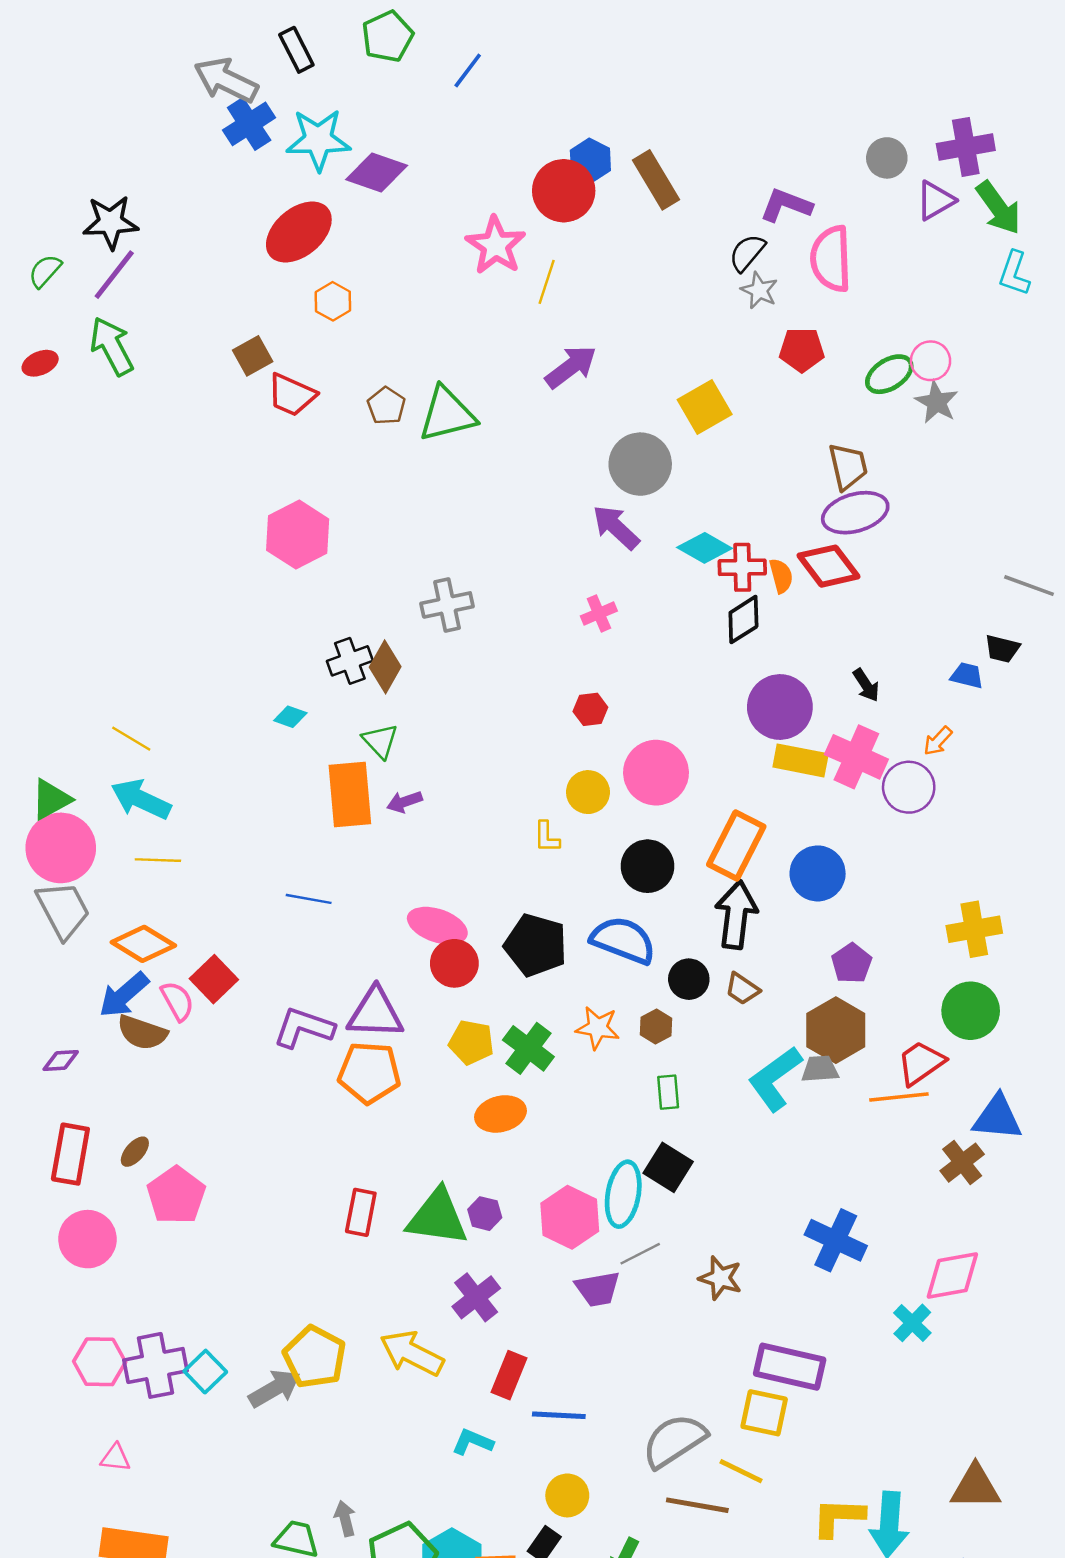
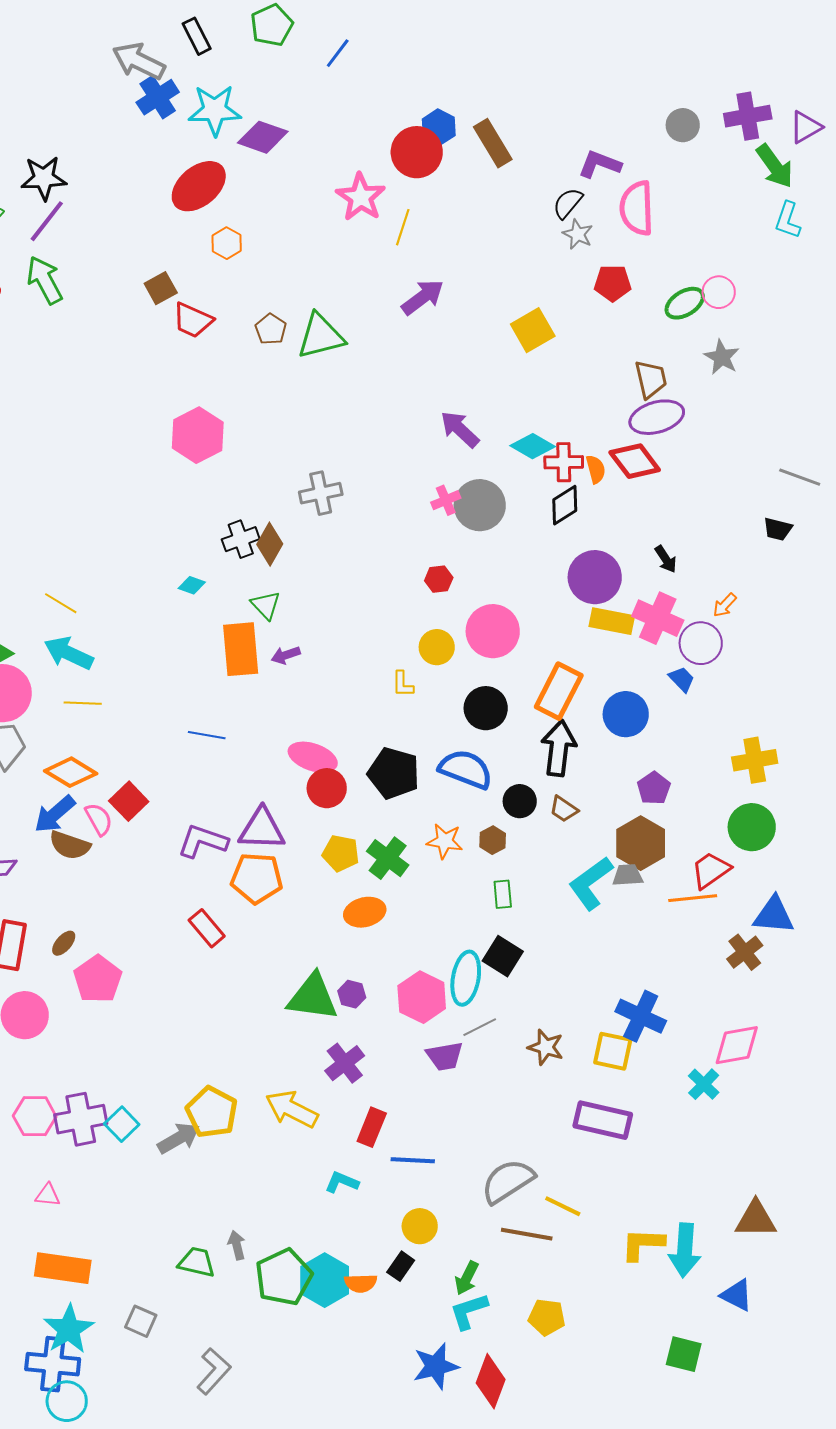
purple triangle: (935, 200) -> (806, 127), moved
gray star: (937, 402) -> (722, 357), moved
gray circle: (640, 464) -> (480, 505), moved
blue trapezoid: (967, 675) -> (682, 679), moved, turned 32
red rectangle: (361, 1212) -> (207, 928), moved, turned -51
yellow square: (764, 1413) -> (613, 1051), moved

